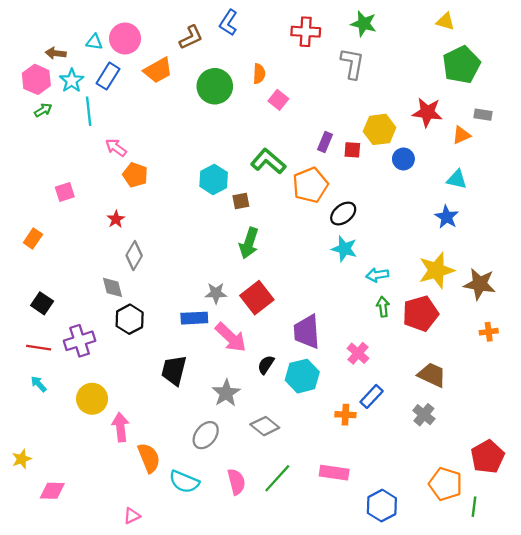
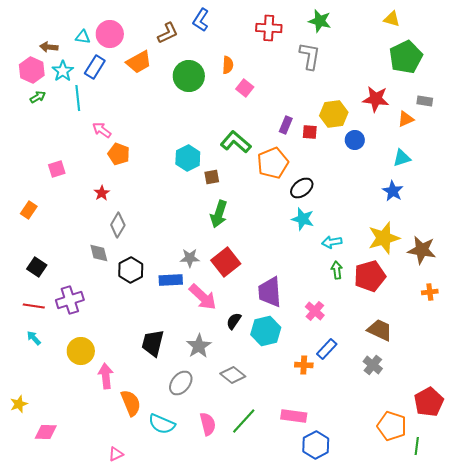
cyan triangle: (457, 179) -> (402, 158), turned -30
black hexagon: (130, 319) -> (131, 270), moved
black trapezoid: (174, 370) -> (153, 343), moved
blue hexagon: (382, 506) -> (316, 445), moved

